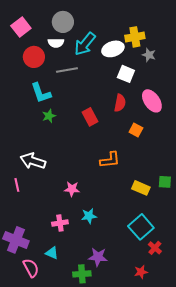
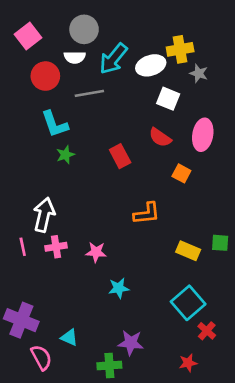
pink ellipse: (152, 101) -> (203, 135), turned 45
red semicircle: (120, 103) -> (160, 137), turned 114
white arrow: (33, 161) -> (44, 215), turned 85
pink cross: (60, 223) -> (56, 247), moved

